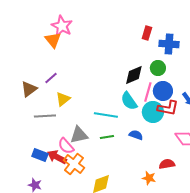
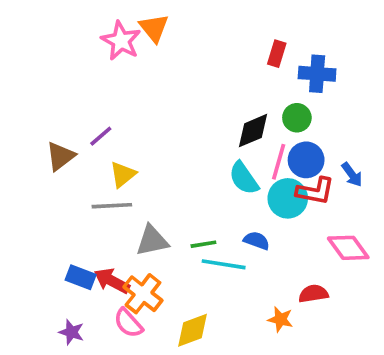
orange triangle: (53, 40) -> (154, 28), moved
cyan line: (106, 115) -> (224, 264), moved
gray line: (45, 116) -> (112, 206), moved
pink semicircle: (66, 146) -> (128, 323), moved

